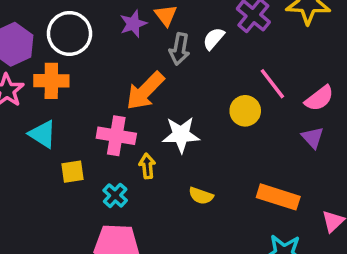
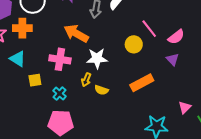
orange arrow: (145, 91) -> (76, 33), turned 75
yellow arrow: (147, 166) -> (86, 80), moved, turned -152
yellow semicircle: (201, 196) -> (101, 90), moved
orange rectangle: (278, 197) -> (142, 83), moved, turned -45

